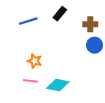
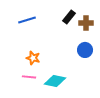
black rectangle: (60, 14) -> (69, 17), moved
blue circle: (95, 45) -> (85, 50), moved

